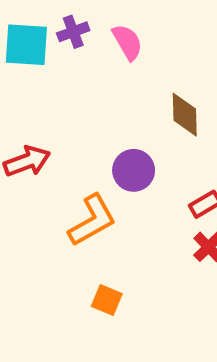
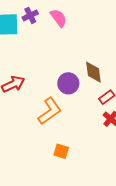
brown diamond: (185, 115) -> (93, 72), moved

